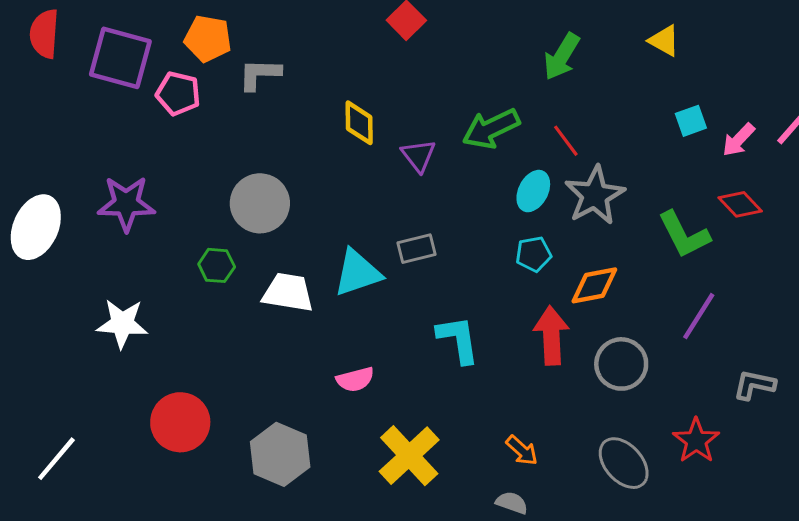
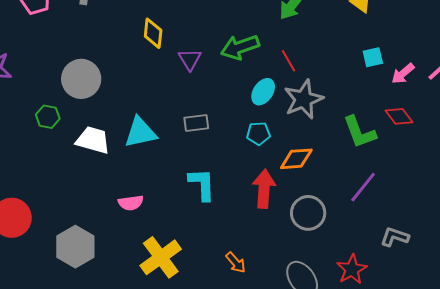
gray rectangle: (417, 249) -> (196, 123), moved

